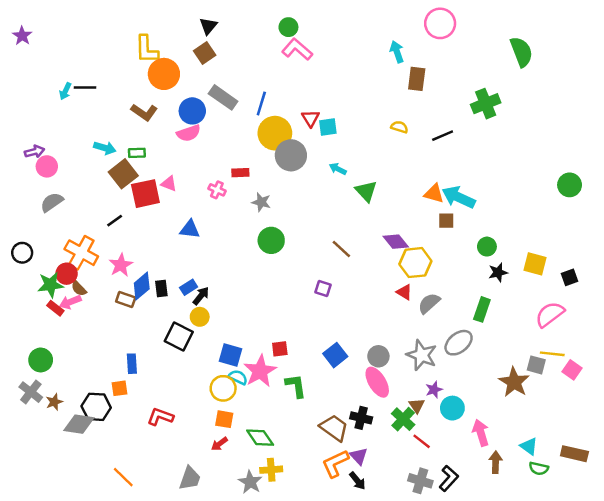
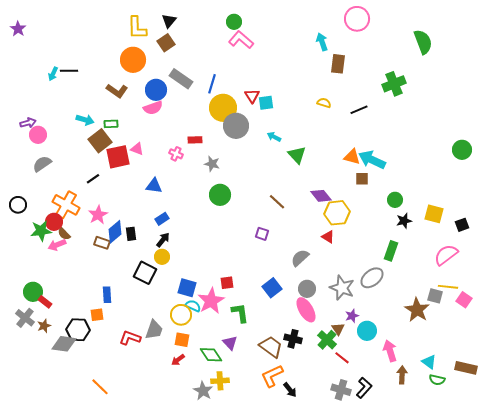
yellow L-shape: (147, 49) -> (137, 28), moved
blue rectangle: (189, 287) -> (162, 219), moved
gray semicircle: (429, 303) -> (300, 258), moved
red rectangle: (55, 308) -> (45, 302), moved
purple triangle: (359, 456) -> (230, 343), moved
gray trapezoid: (190, 478) -> (154, 330), moved

